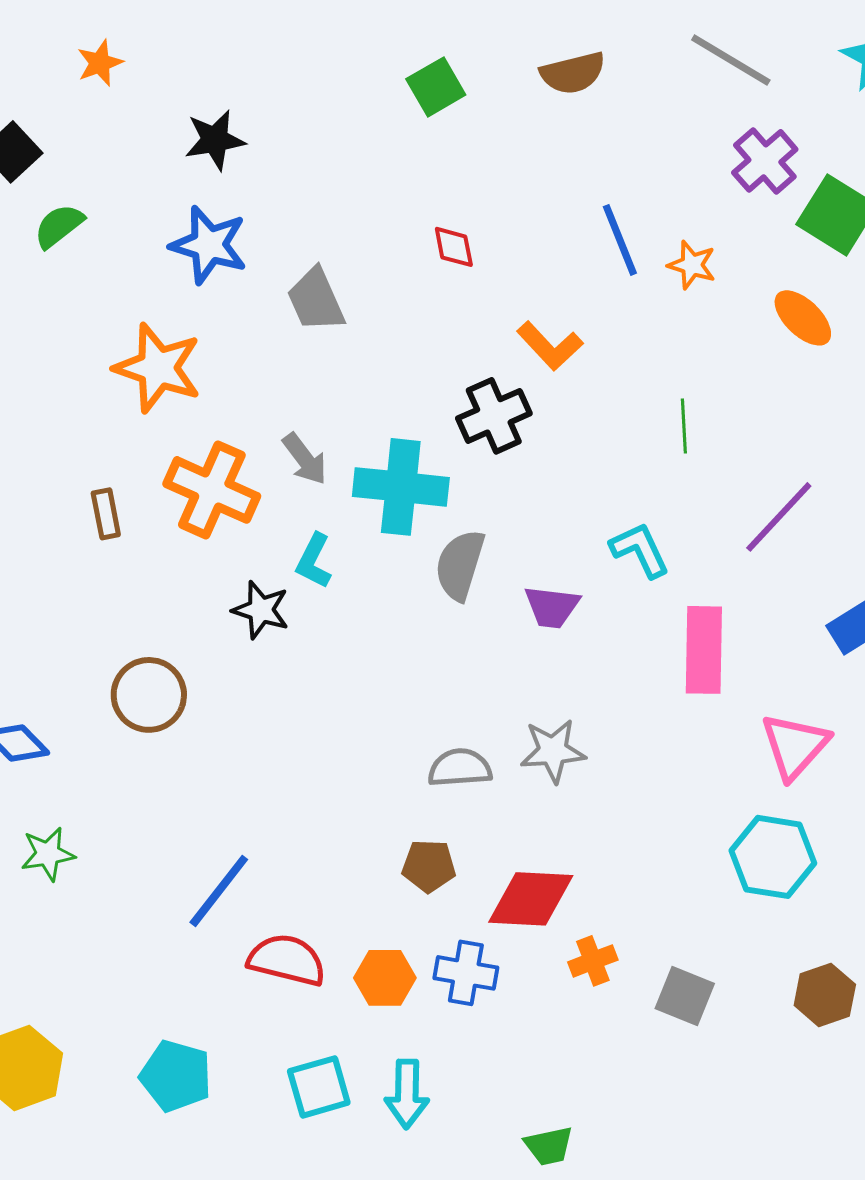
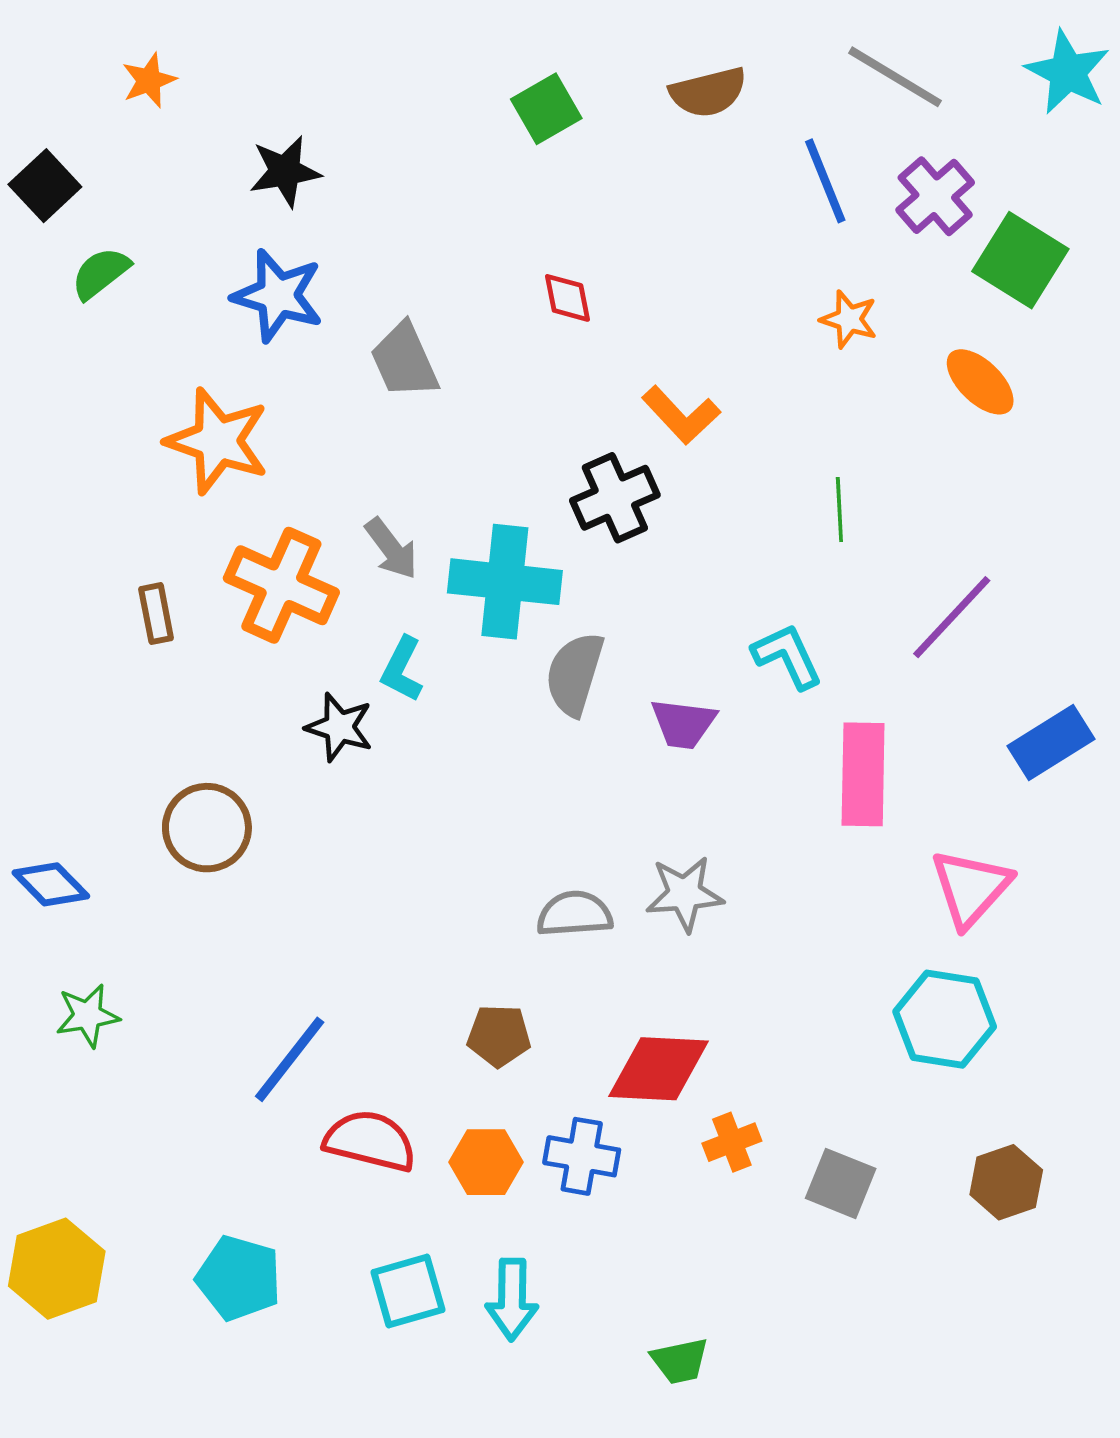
blue line: (620, 240) -> (825, 181), moved
brown pentagon: (429, 866) -> (499, 1036), moved

